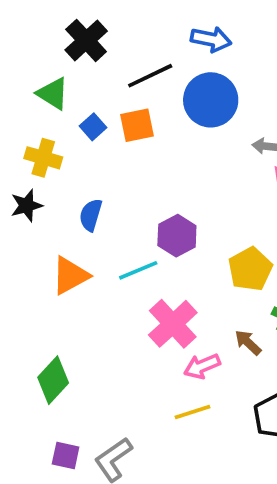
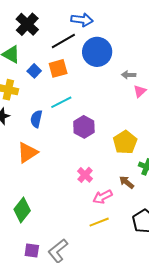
blue arrow: (211, 39) -> (82, 20), moved
cyan line: (138, 270) -> (61, 102), moved
pink cross: (173, 324) -> (85, 175), size x0.6

